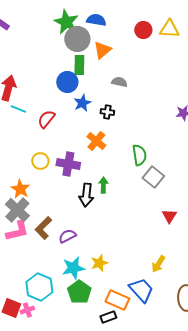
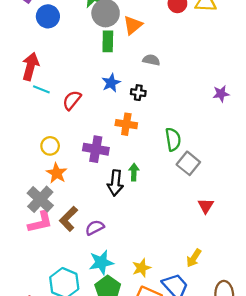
blue circle: (67, 82) -> (48, 16), moved
orange cross: (96, 141) -> (126, 124), turned -30
yellow circle: (40, 161) -> (50, 146), moved
orange star: (20, 189) -> (57, 173), moved
yellow star: (99, 263) -> (142, 268), moved

